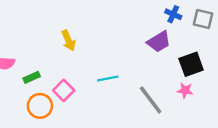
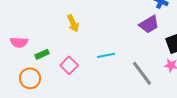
orange circle: (40, 106) -> (30, 78), moved

